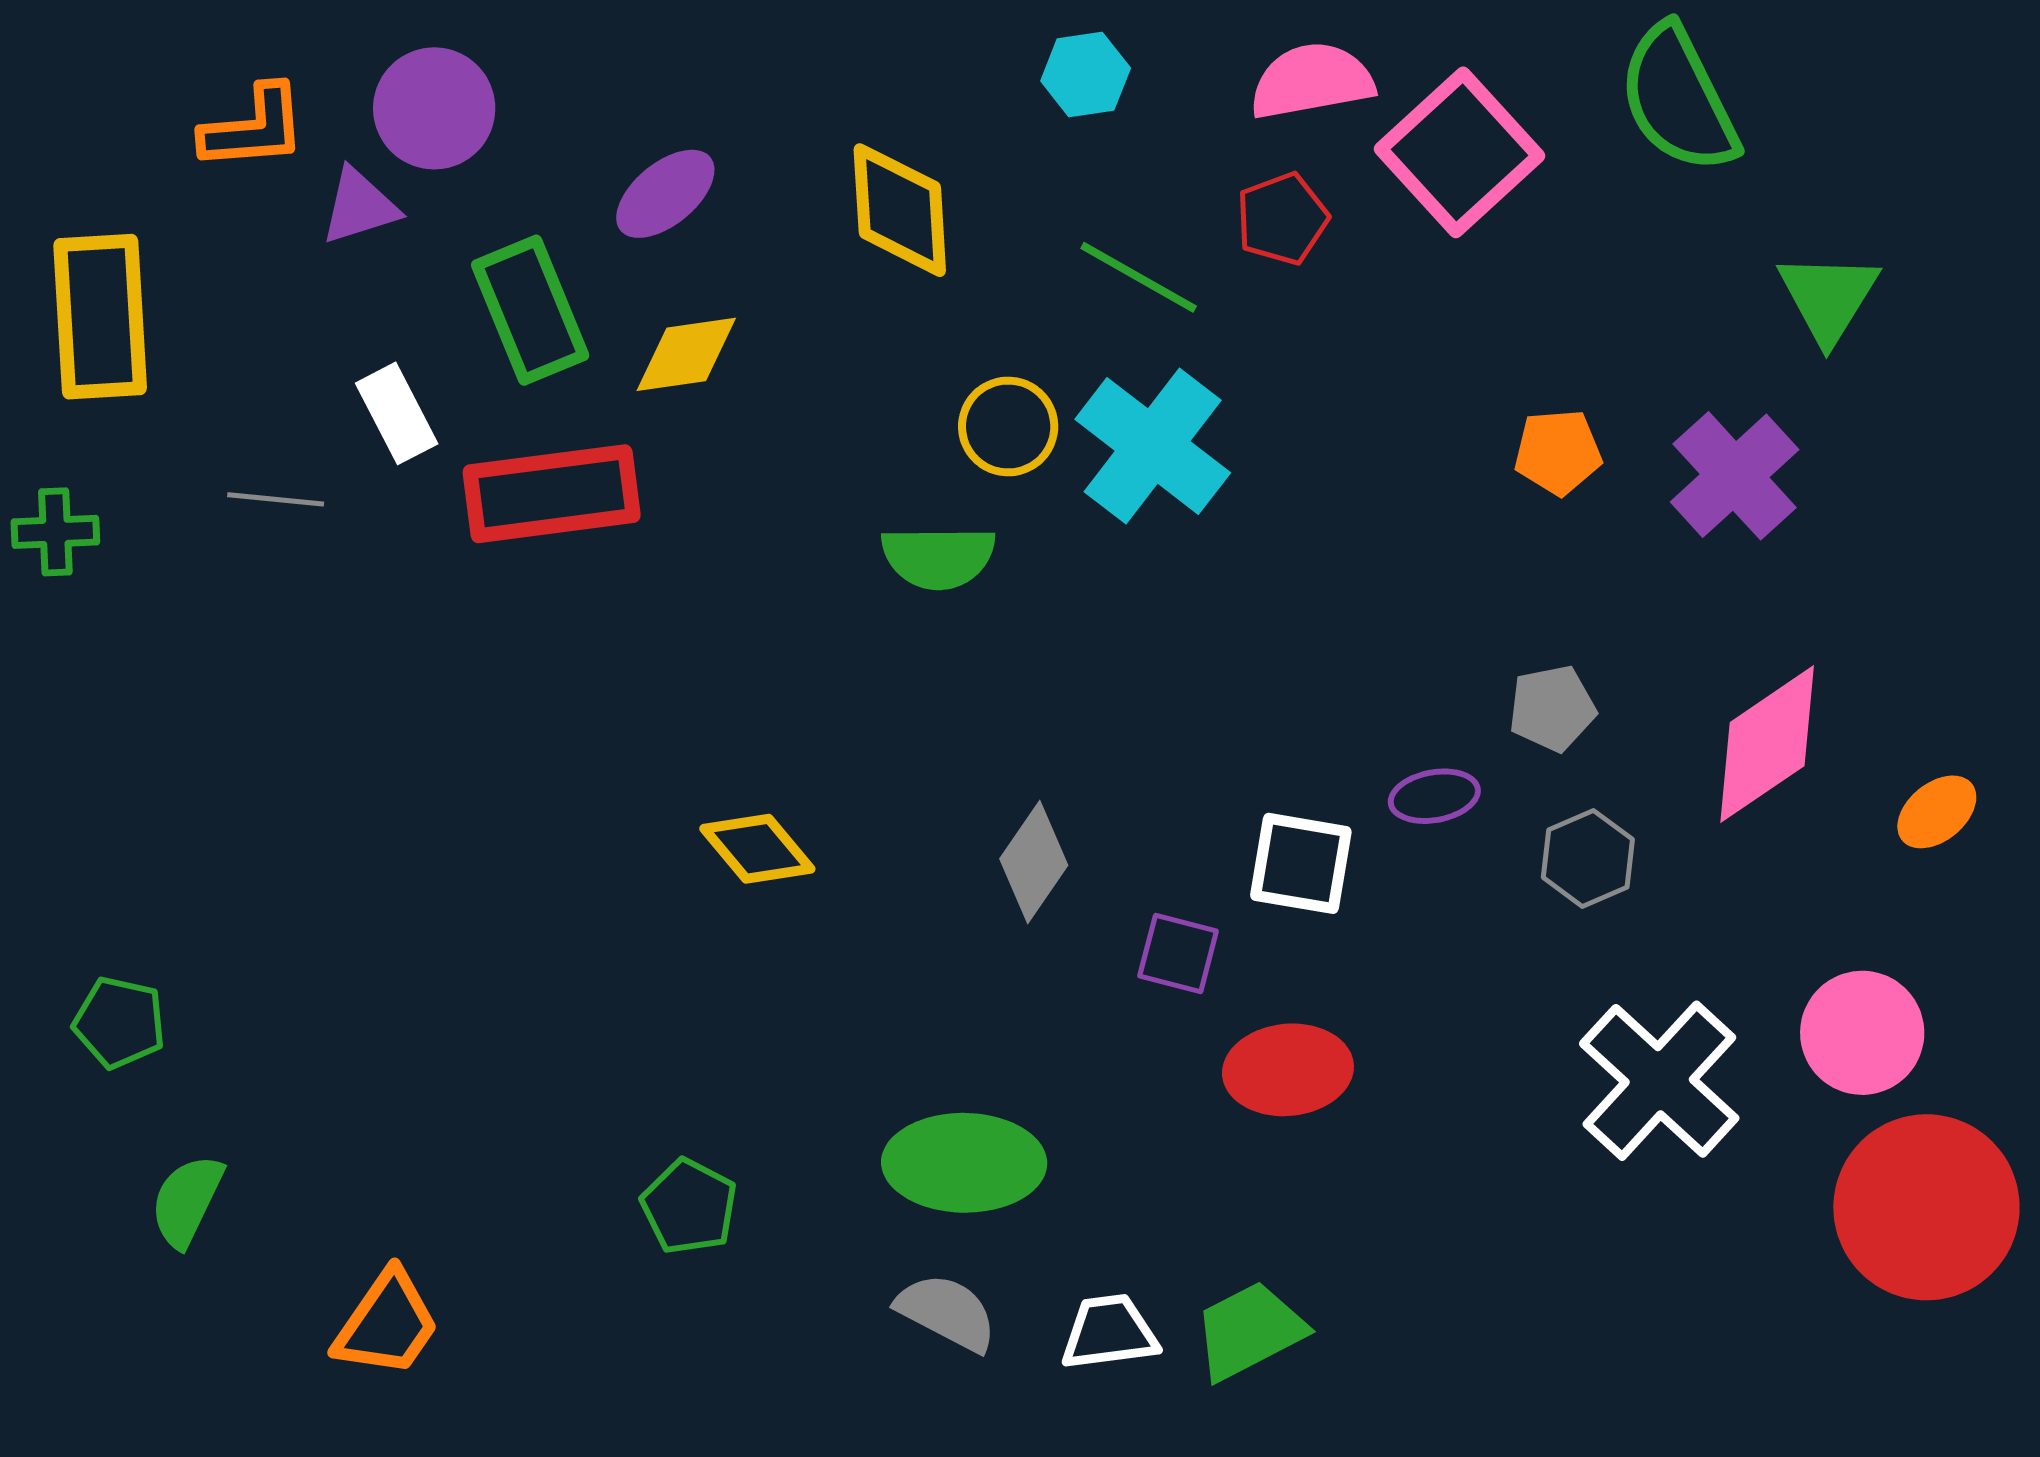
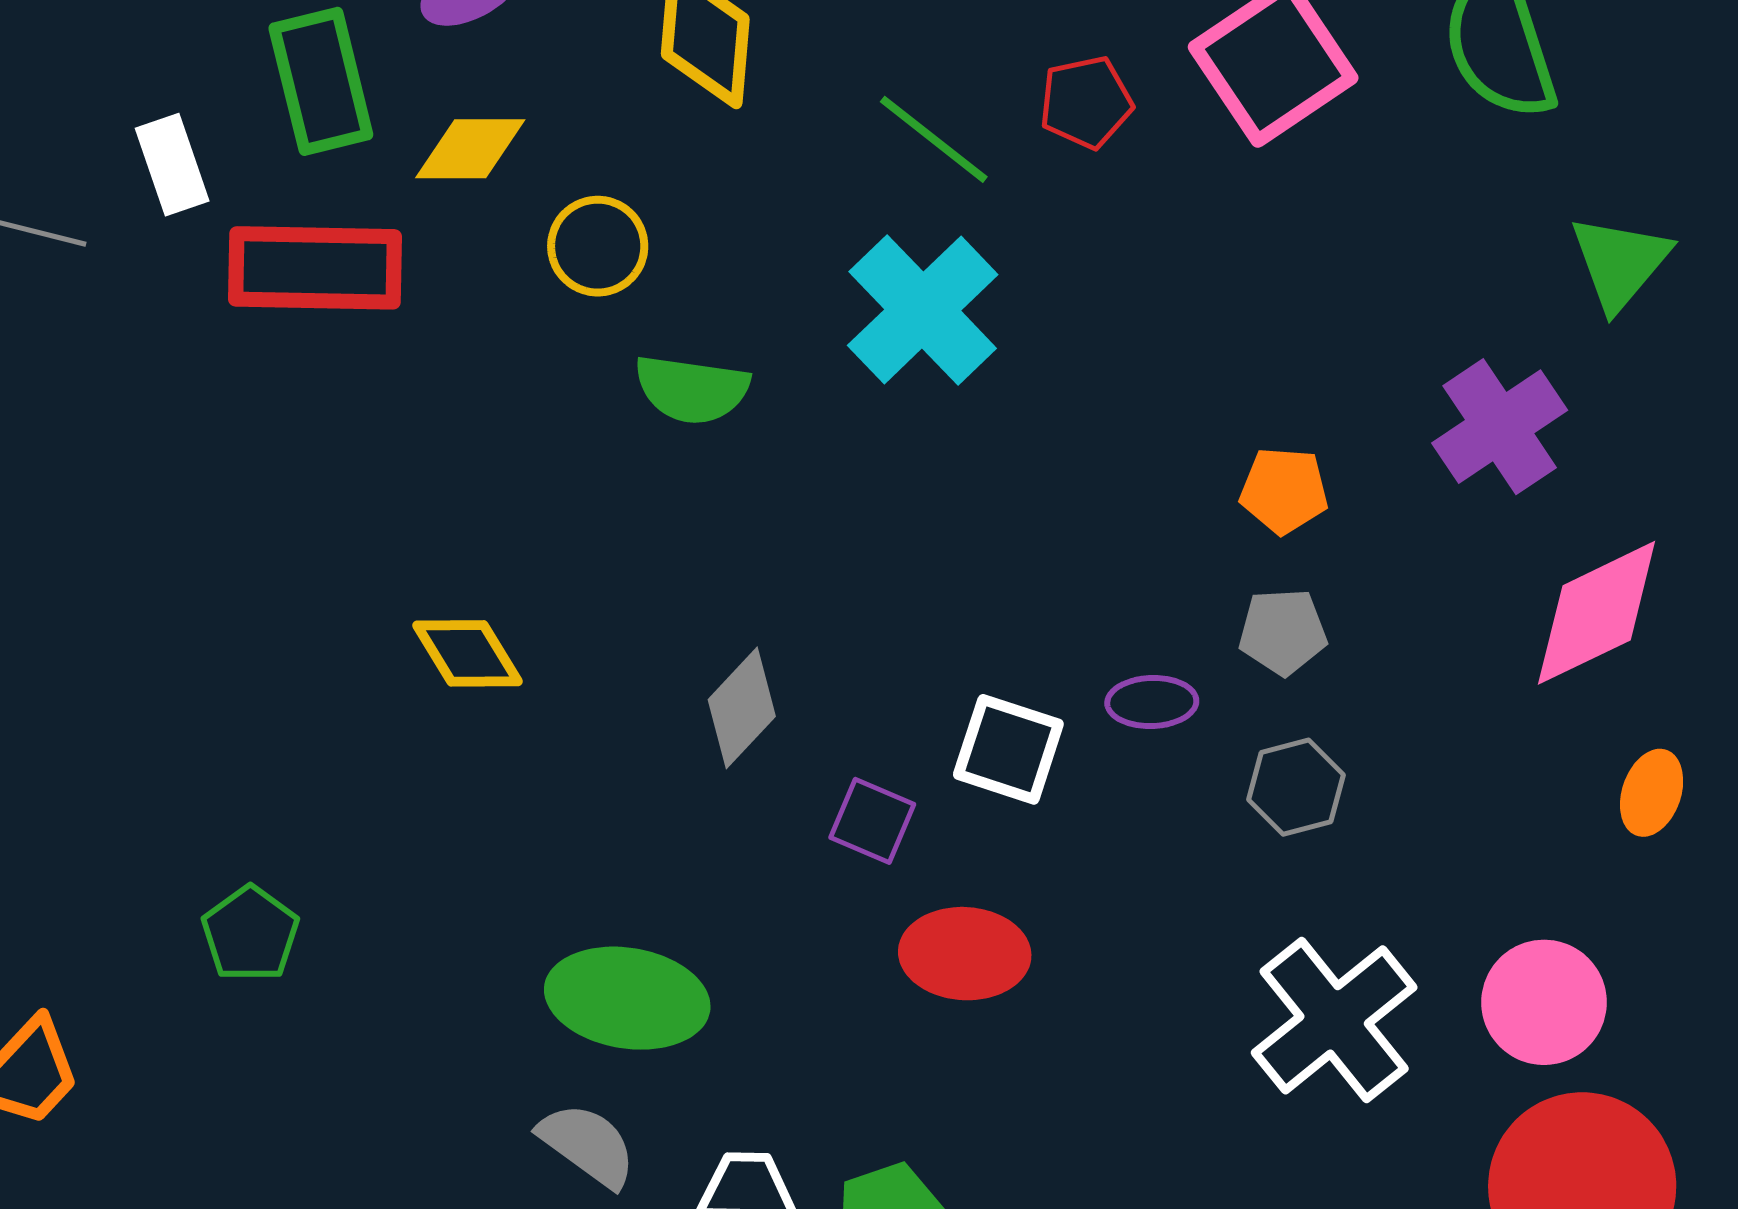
yellow circle: (1008, 426) -> (598, 246), moved
orange pentagon: (1558, 452) -> (1284, 490), moved
pink diamond: (1767, 744) -> (1597, 613), moved
orange ellipse: (1937, 812) -> (1652, 793), turned -40
green pentagon: (689, 1207) -> (250, 934), moved

